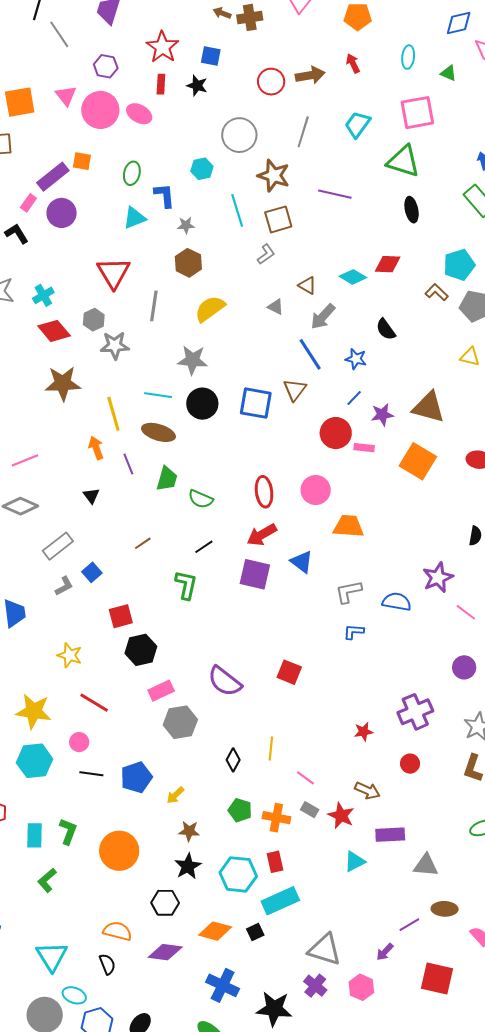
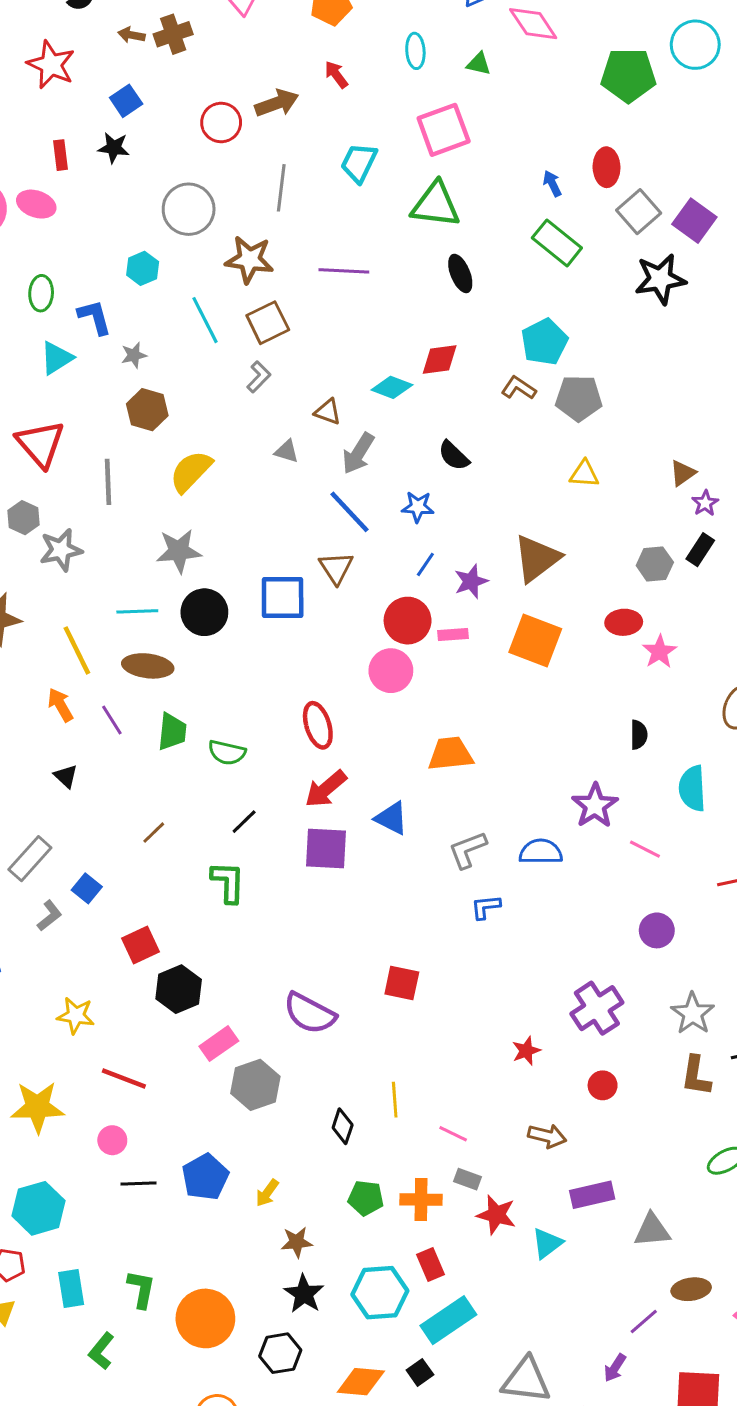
red star: (162, 47) -> (51, 65), moved
blue square: (211, 56) -> (126, 101), turned -35
brown triangle: (429, 407) -> (537, 558), turned -42
pink circle: (316, 490) -> (391, 671), moved
cyan hexagon: (35, 761) -> (39, 1208), moved
red star: (341, 816) -> (496, 1215), moved
green L-shape: (68, 831) -> (141, 1289), moved
orange circle: (119, 851) -> (205, 1318), moved

